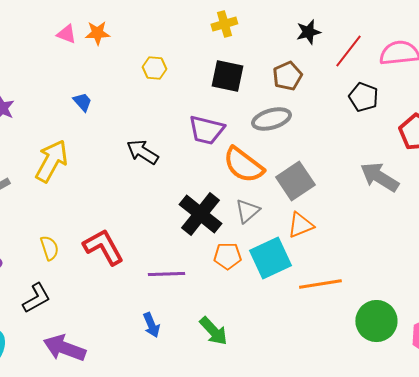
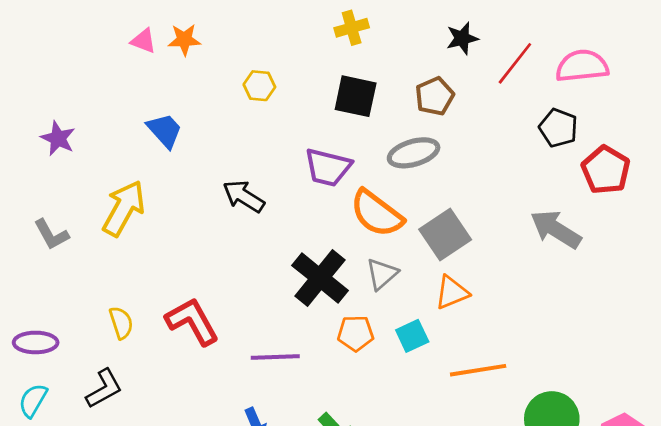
black pentagon: (363, 97) -> (558, 128), moved
blue trapezoid: (82, 102) -> (165, 130), size x1.4
cyan square: (270, 258) -> (412, 336), size x0.6

